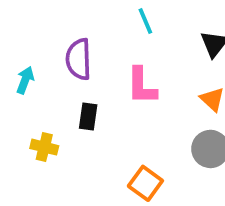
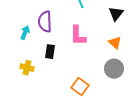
cyan arrow: (25, 80) -> (25, 33), moved

